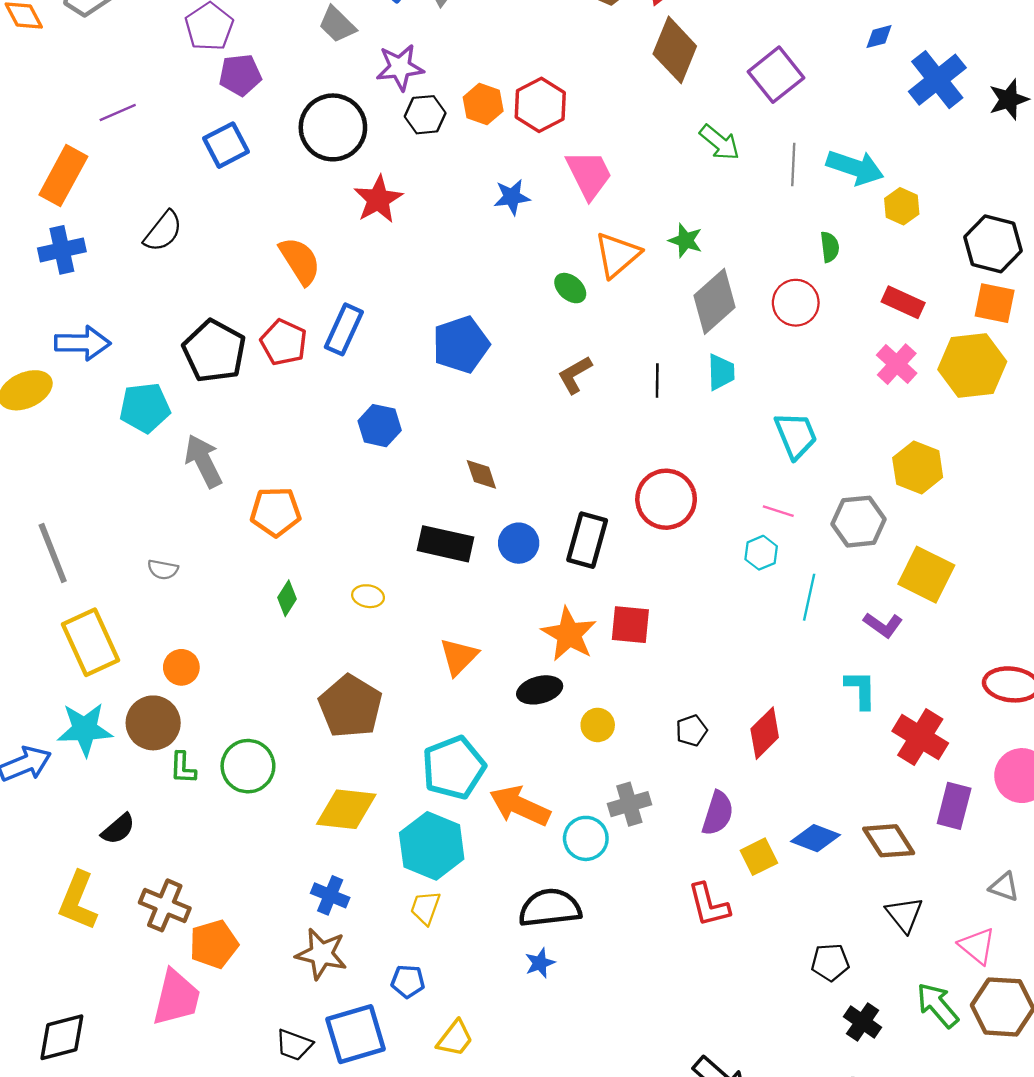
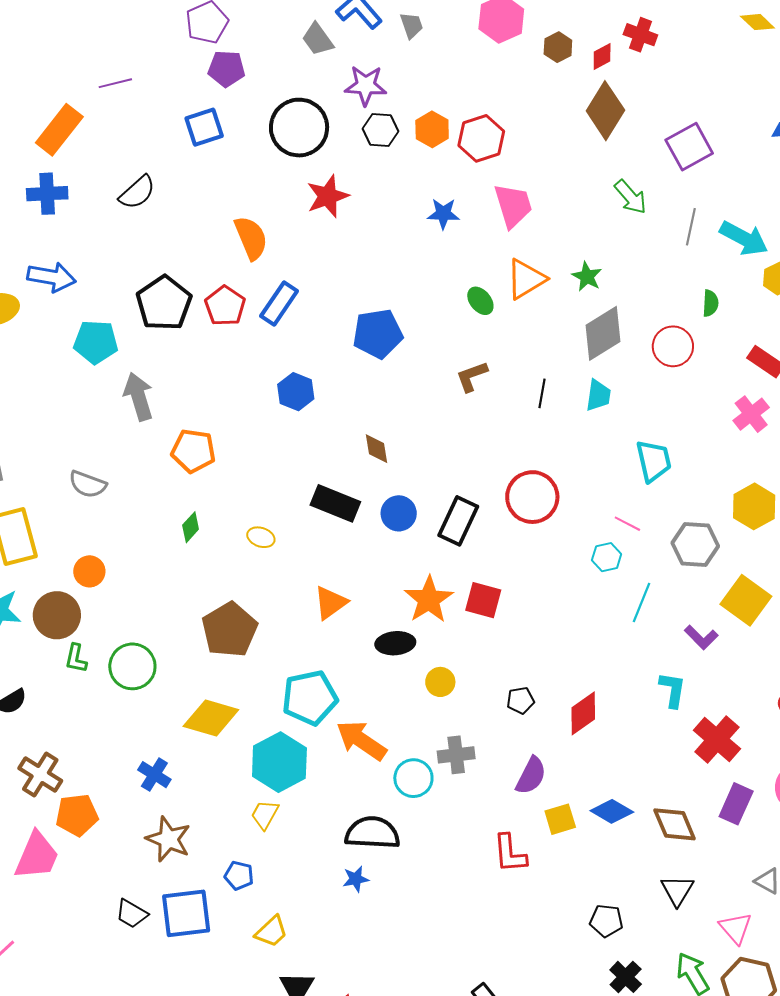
gray semicircle: (163, 570) -> (88, 484), size x1.4
blue cross: (330, 895) -> (154, 775), moved

